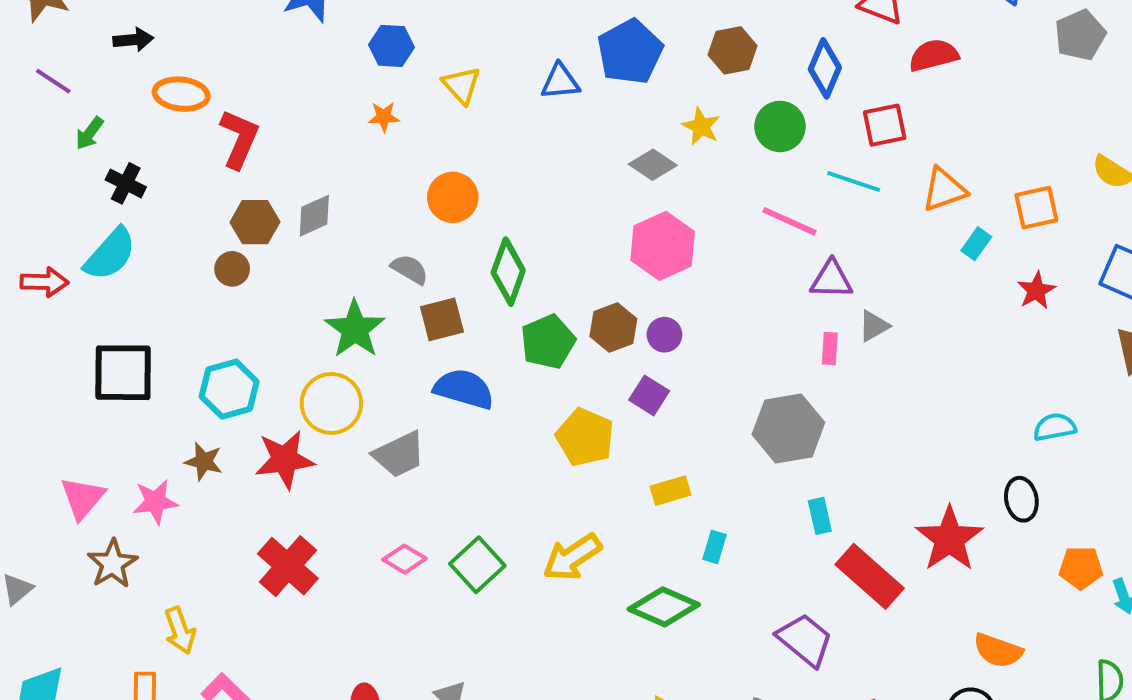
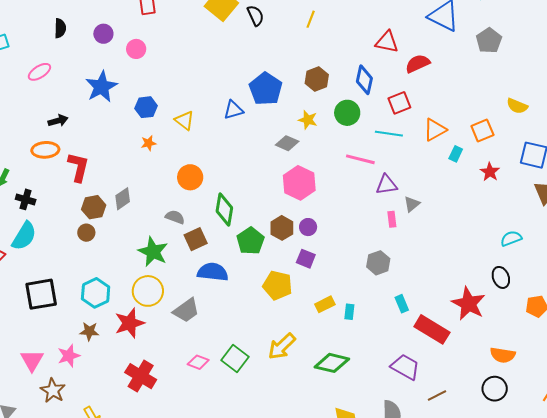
black arrow: (133, 40) -> (58, 121), moved
gray hexagon: (788, 428) -> (378, 263), size x0.7
cyan rectangle: (714, 547) -> (349, 312), moved

